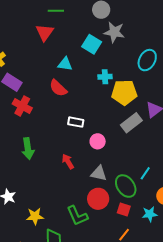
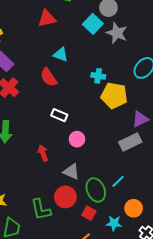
red triangle: (45, 32) -> (47, 18), turned 30
cyan square: (92, 44) -> (93, 24), moved
gray rectangle: (131, 123) -> (130, 142), moved

